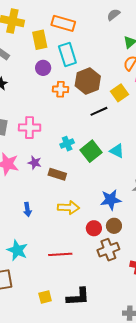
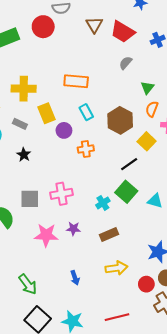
yellow rectangle: (40, 40) -> (47, 113), moved
cyan rectangle: (67, 54) -> (86, 112), size x0.7
brown hexagon: (88, 81) -> (120, 120), moved
green square: (91, 151) -> (126, 192), moved
brown rectangle: (57, 174) -> (109, 234), moved, turned -30

